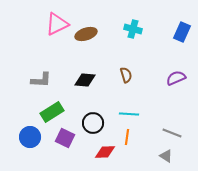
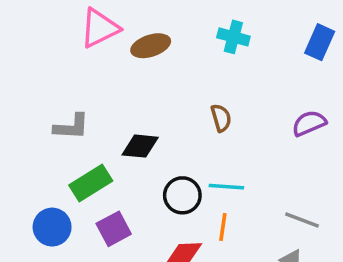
black diamond: (85, 80) -> (140, 146), moved
black circle: (93, 123) -> (182, 195), moved
purple square: (65, 138) -> (114, 229), turned 36

